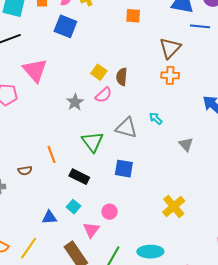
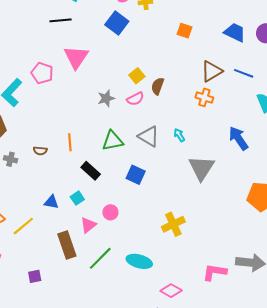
blue line: (200, 26) -> (244, 73), moved
green triangle: (93, 142) -> (113, 141), turned 40
gray triangle: (186, 144) -> (201, 168), size x1.8

